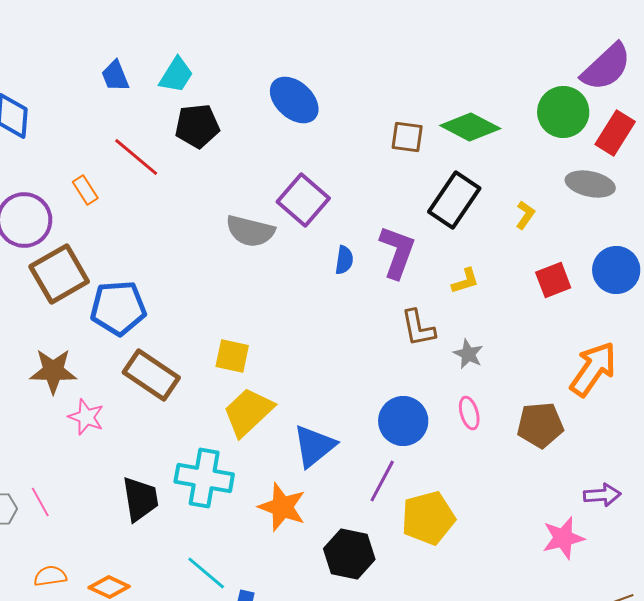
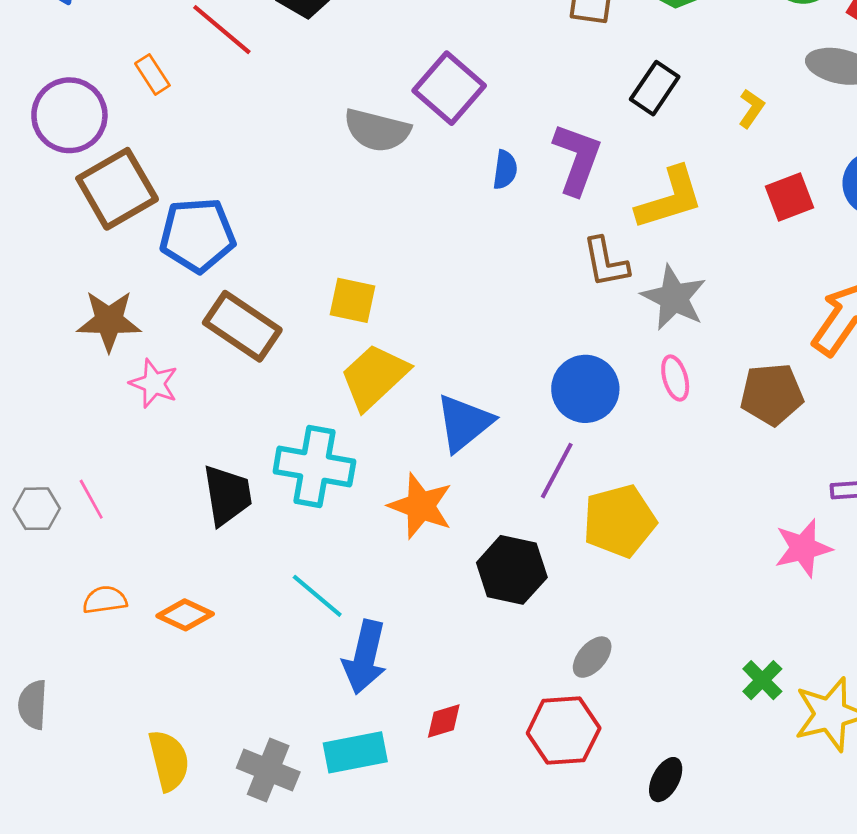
black rectangle: (454, 200) -> (655, 88), size x0.7
yellow L-shape: (465, 281) -> (670, 198), size x1.8
gray star: (468, 354) -> (674, 298), size x1.6

